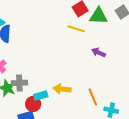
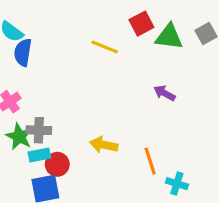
yellow line: (76, 29) -> (105, 47), moved
cyan rectangle: (41, 96) -> (39, 155), moved

